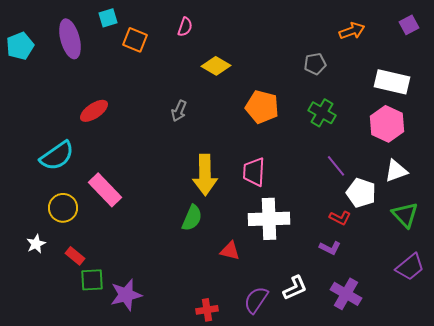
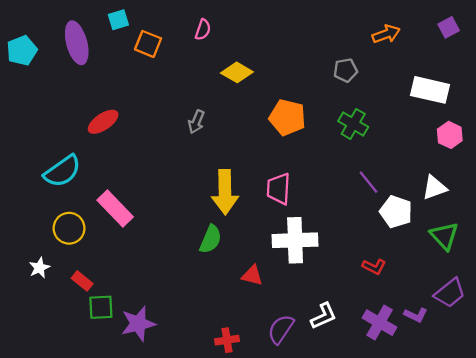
pink hexagon: (387, 124) -> (450, 135), moved, size x0.7
red L-shape: (340, 218) -> (374, 267), moved
purple L-shape: (330, 248) -> (416, 315), moved

